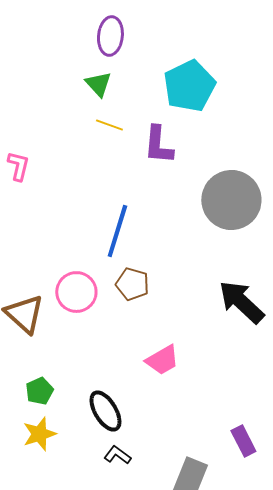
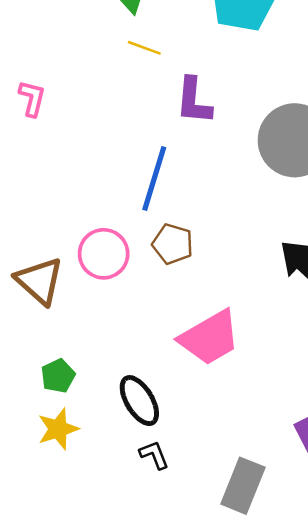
purple L-shape: (158, 145) -> (194, 101), moved
pink trapezoid: (162, 360) -> (210, 338), size x1.5
black L-shape: (117, 455) -> (154, 455), turned 32

